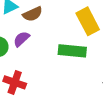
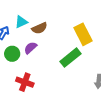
green rectangle: (72, 51) -> (70, 58), turned -45

